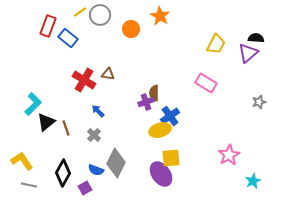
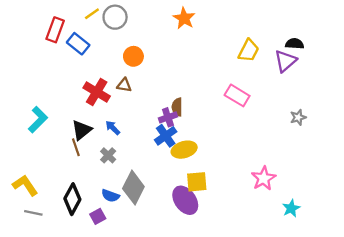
orange circle: (131, 29) -> (133, 56), moved
blue cross: (170, 116) -> (166, 136), moved
black triangle: (46, 122) -> (82, 130), moved

